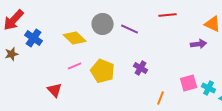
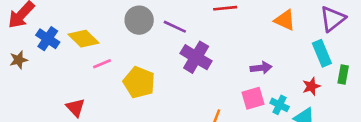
yellow diamond: (75, 38) -> (83, 39), moved
purple arrow: (199, 44) -> (261, 68), moved
pink line: (75, 66) -> (102, 64), moved
purple cross: (141, 68) -> (196, 57), moved, size x1.6

